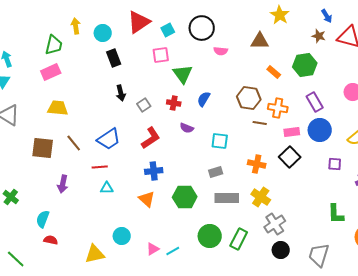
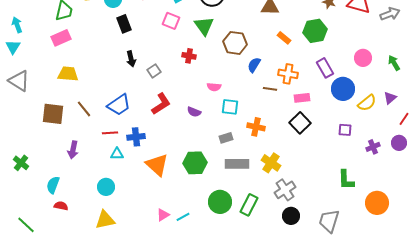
pink semicircle: (221, 51) -> (214, 87), moved
pink square: (161, 55) -> (171, 21), turned 30
green triangle: (183, 74) -> (204, 26), moved
brown hexagon: (249, 98) -> (235, 43), moved
blue semicircle: (204, 99) -> (254, 65), moved
red cross: (174, 103) -> (189, 56), moved
purple semicircle: (187, 128) -> (194, 112), moved
blue circle: (320, 130) -> (343, 89), moved
orange cross: (257, 164) -> (256, 127), moved
blue cross: (154, 171) -> (136, 137), moved
orange triangle: (147, 199) -> (157, 165), size x1.4
cyan circle: (122, 236) -> (106, 187), moved

